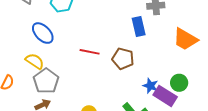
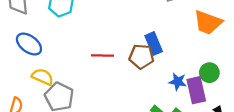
blue rectangle: (139, 26) -> (154, 44), moved
blue ellipse: (43, 33) -> (29, 44), moved
purple rectangle: (165, 96) -> (196, 90), turned 55

